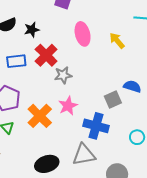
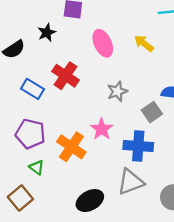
black star: (32, 30) -> (47, 33), moved
blue rectangle: (16, 61) -> (33, 89), turned 48
gray star: (63, 75) -> (117, 91), moved

